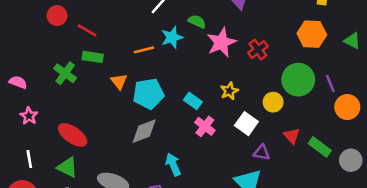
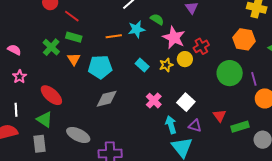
pink star: (221, 42) -> (174, 38), turned -30
orange triangle: (119, 81) -> (74, 59), moved
yellow star: (229, 91) -> (166, 65), moved
cyan pentagon: (148, 94) -> (100, 67), moved
cyan rectangle: (193, 101) -> (142, 65), moved
yellow circle: (273, 102) -> (185, 59), moved
green rectangle: (320, 147) -> (240, 127), turned -60
cyan arrow: (173, 164) -> (171, 125), moved

